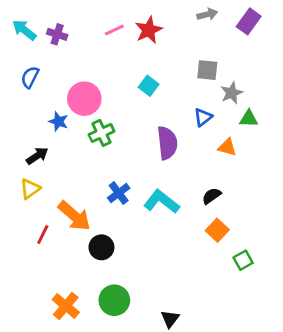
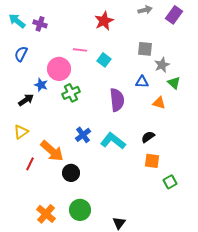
pink line: (114, 30) -> (80, 50), moved, turned 32
blue triangle: (203, 117) -> (142, 82), turned 40
green triangle: (249, 119) -> (174, 83), turned 40
black arrow: (37, 156) -> (26, 100), moved
orange square: (217, 230) -> (152, 161), turned -35

